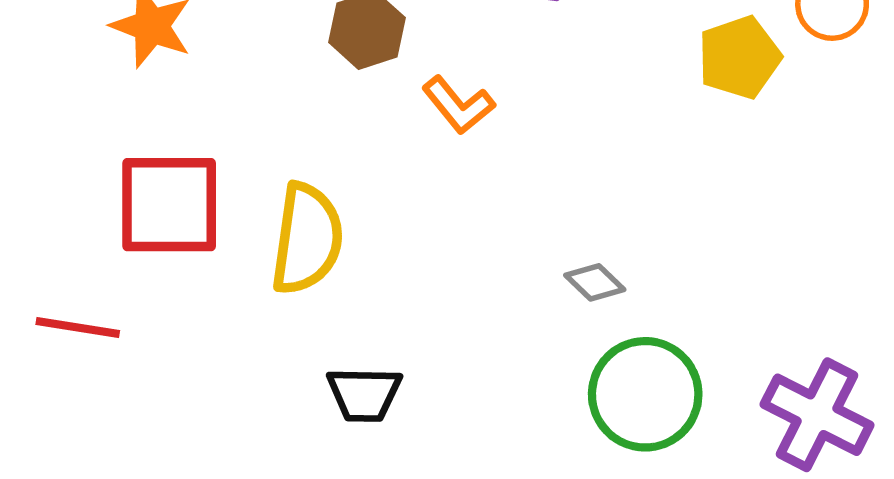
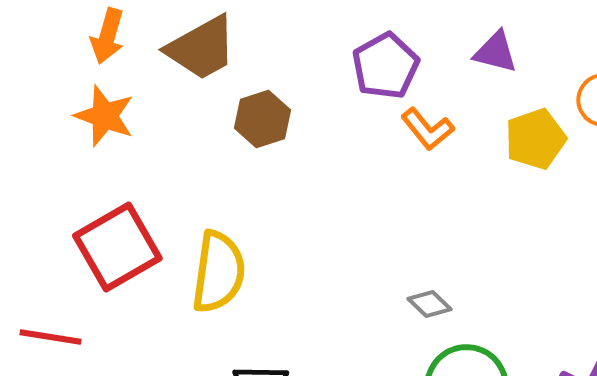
orange L-shape: (458, 105) -> (427, 129), moved
red square: (169, 205) -> (117, 247), turned -30

